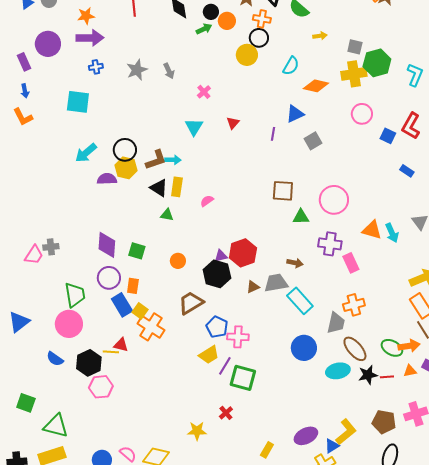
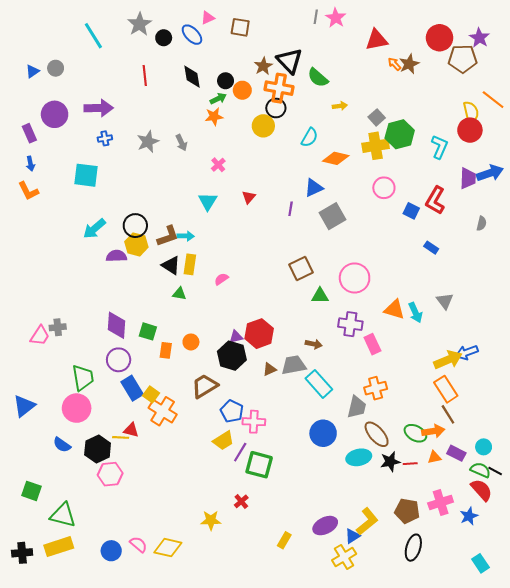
orange star: (86, 16) -> (214, 116), moved
orange cross: (262, 19) -> (279, 88), size x1.5
gray square: (355, 47) -> (377, 117), turned 35
gray square: (313, 141) -> (333, 216), size x1.4
brown square: (283, 191) -> (301, 269), turned -30
orange rectangle: (133, 286) -> (166, 350), moved

